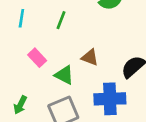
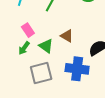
green arrow: (20, 105) -> (24, 48), moved

